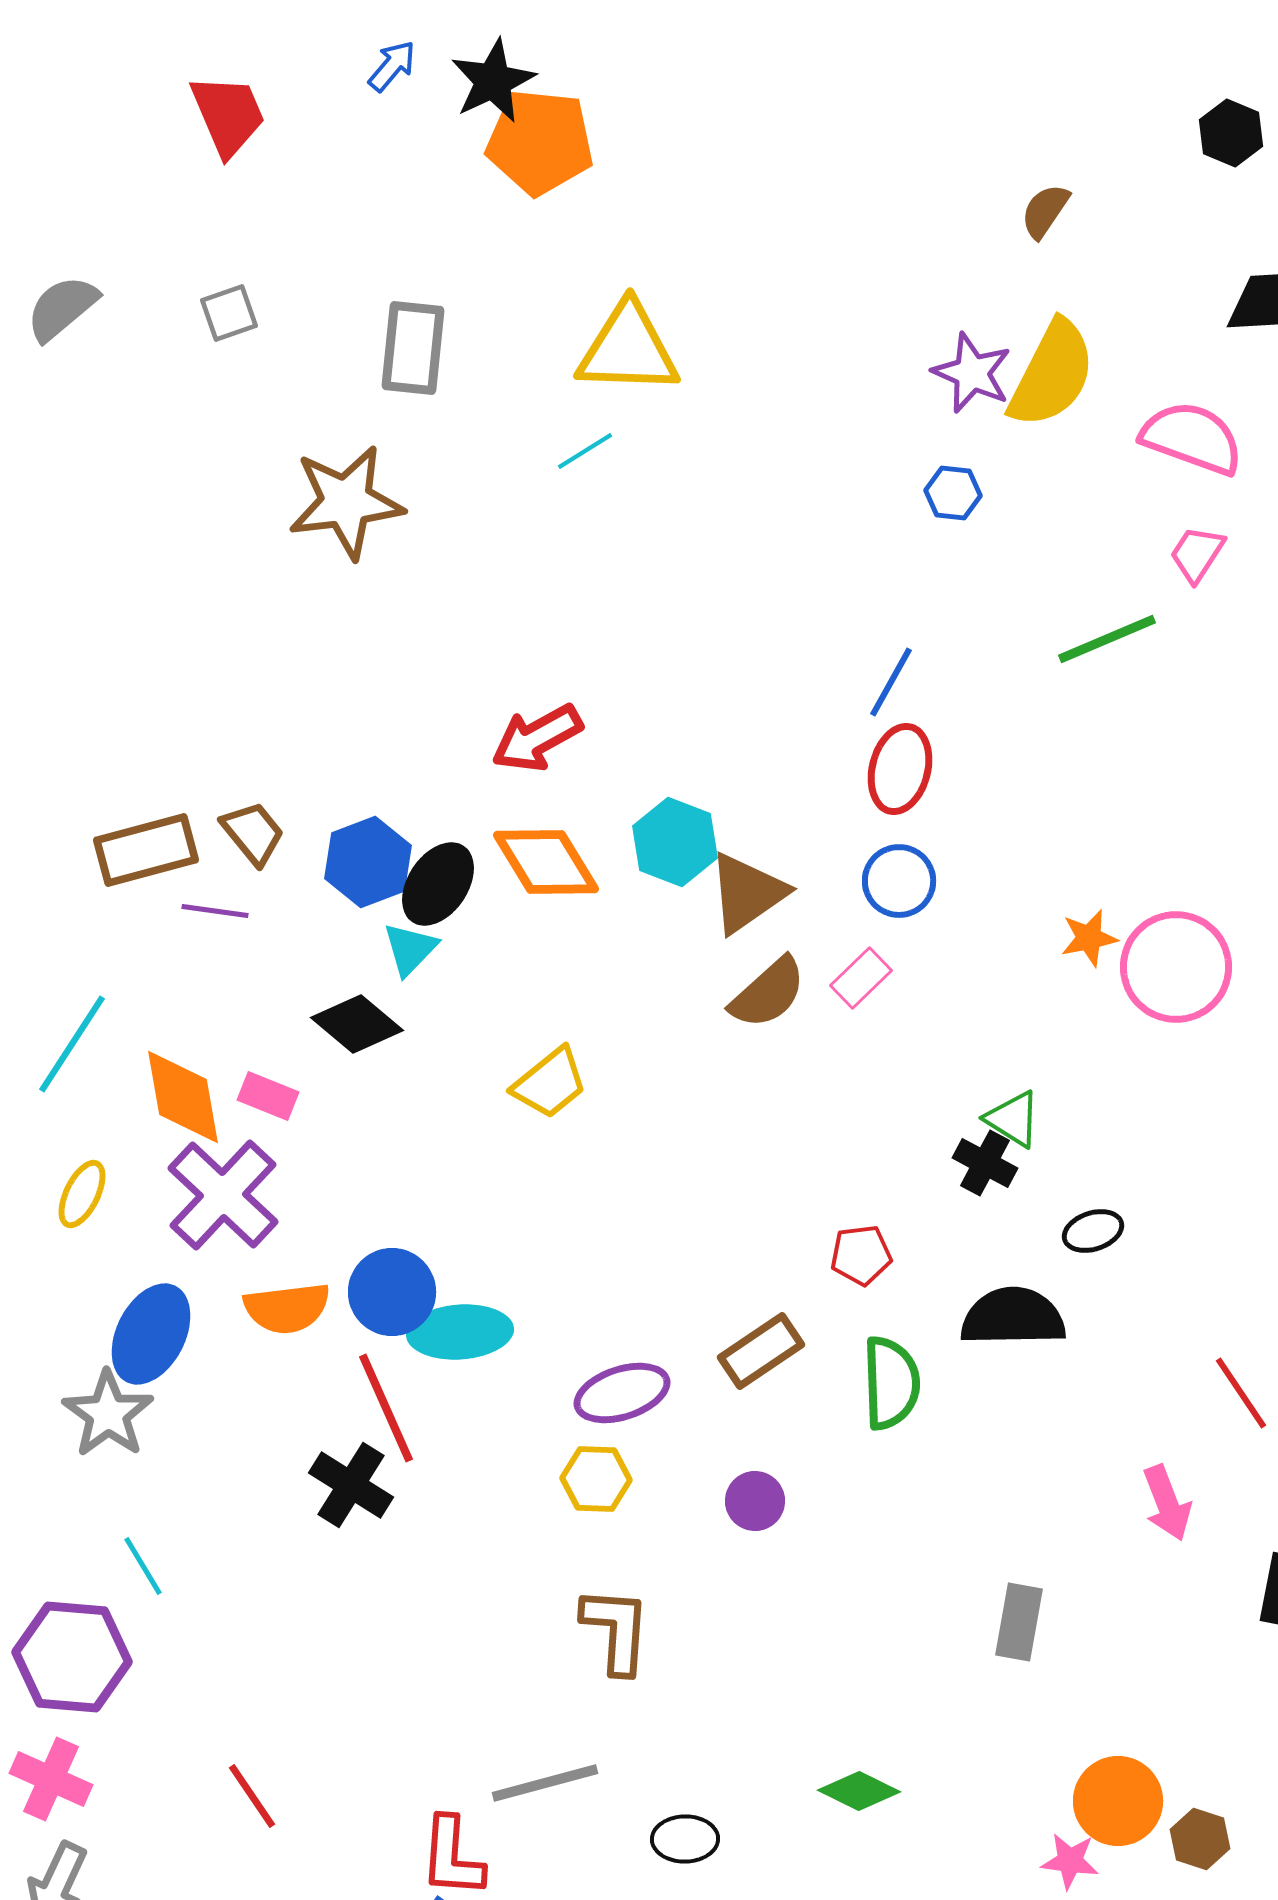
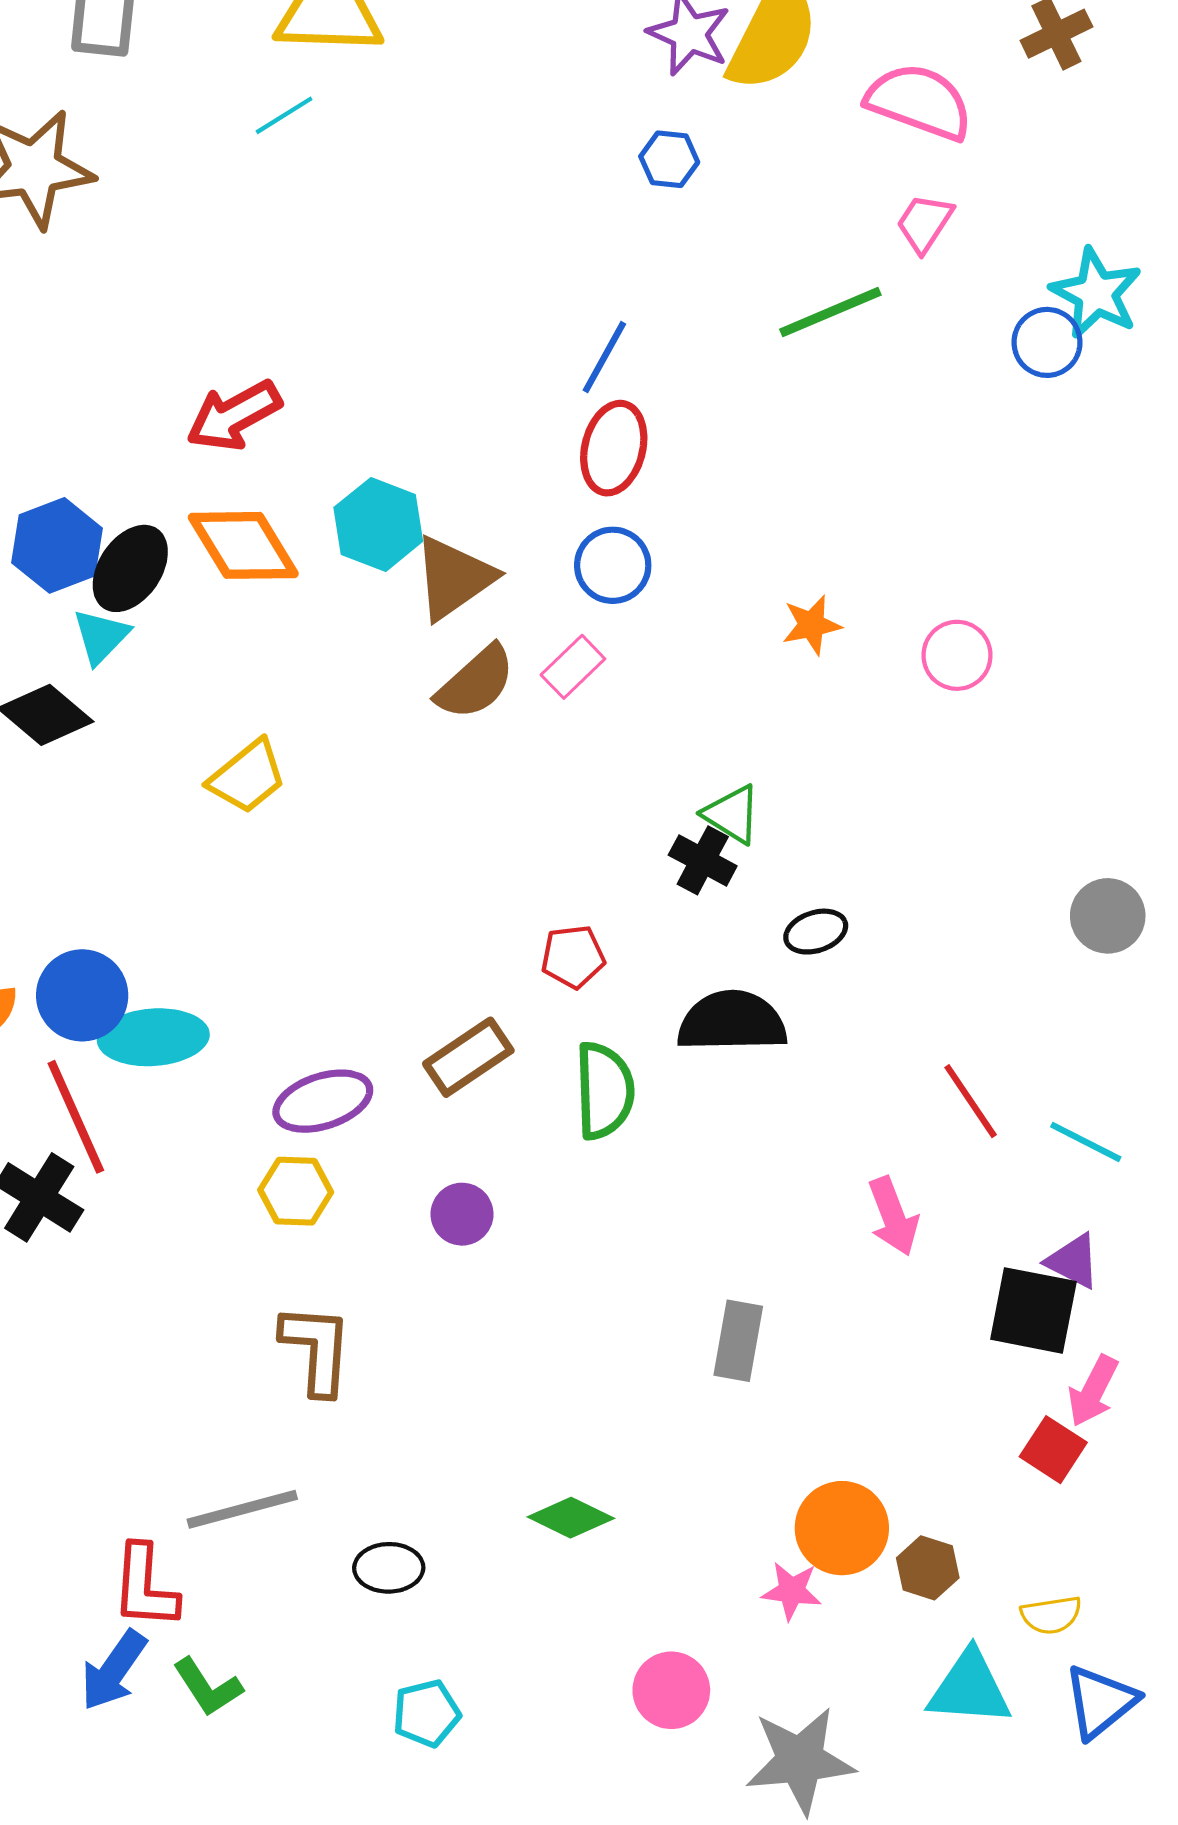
pink circle: (1176, 967) -> (957, 655), moved, size x0.6

